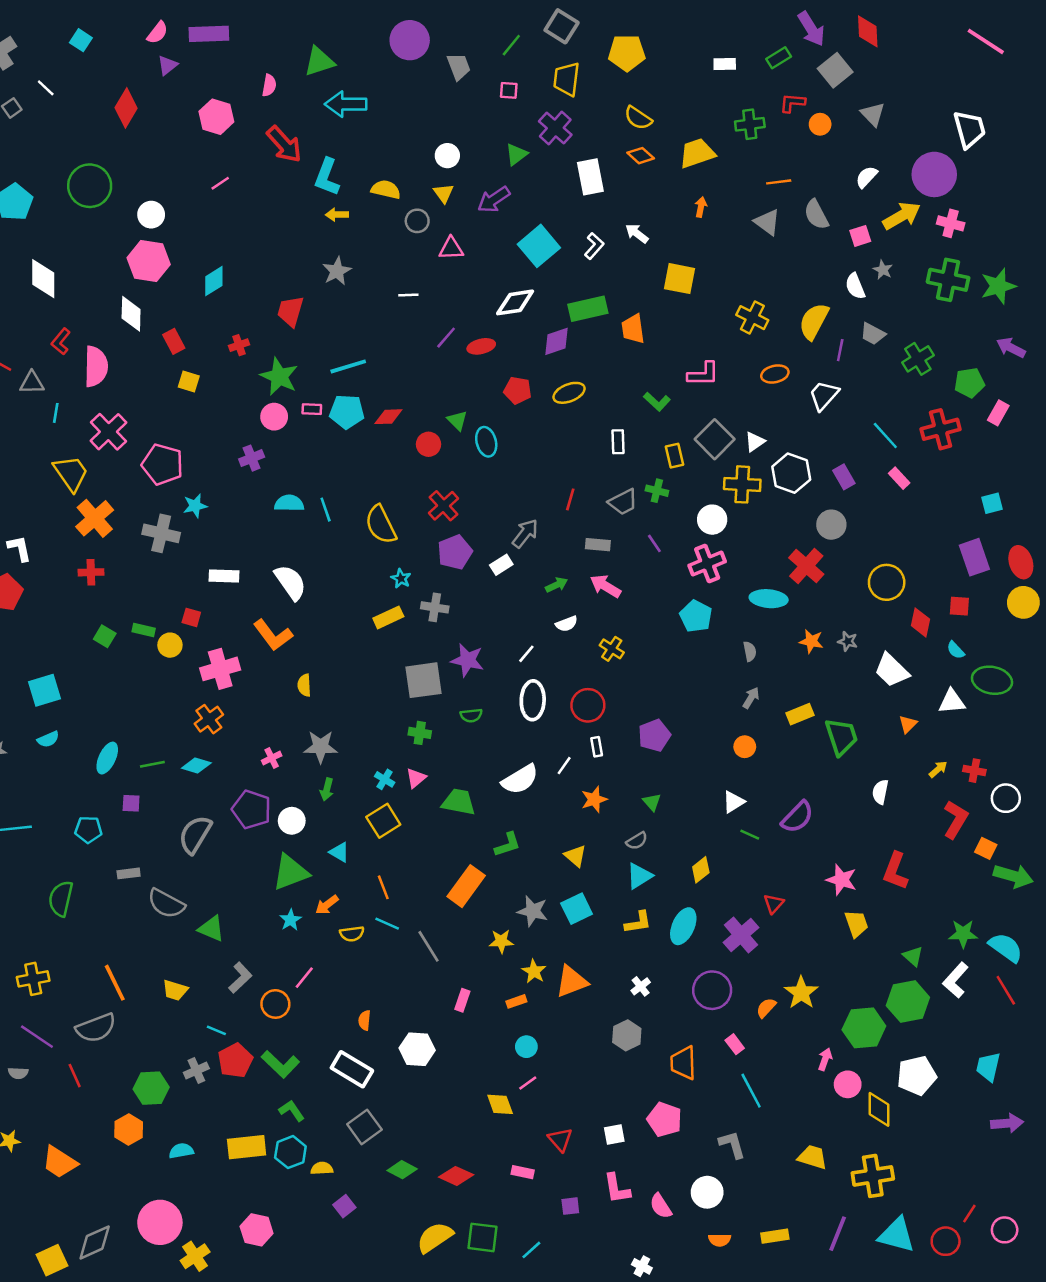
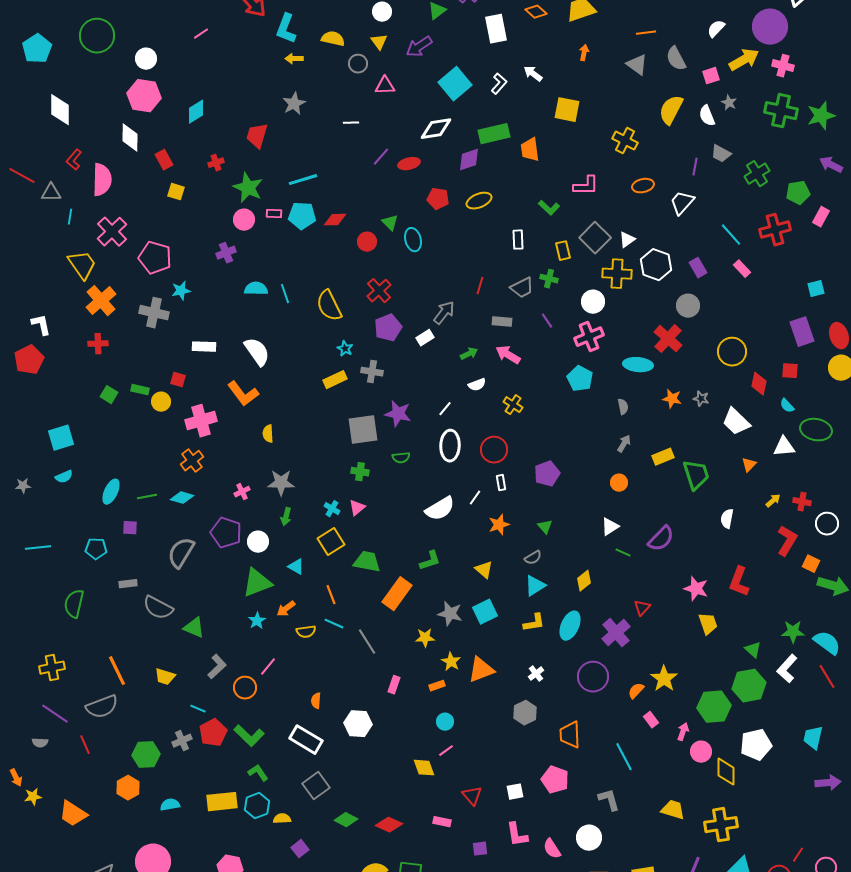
yellow semicircle: (814, 321) -> (671, 110), moved
green trapezoid: (459, 802) -> (367, 562), moved
pink rectangle: (735, 1044) -> (651, 720), moved

